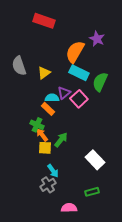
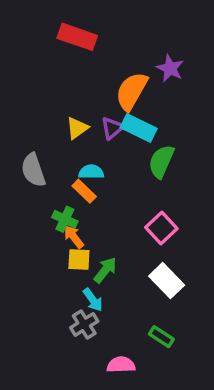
gray semicircle: (19, 66) -> (33, 170), moved
green semicircle: (100, 82) -> (161, 161), moved
purple triangle: (64, 93) -> (112, 128), moved
pink square: (79, 99) -> (161, 228), moved
green arrow: (61, 140) -> (105, 270), moved
green rectangle: (92, 192) -> (161, 337), turned 48

